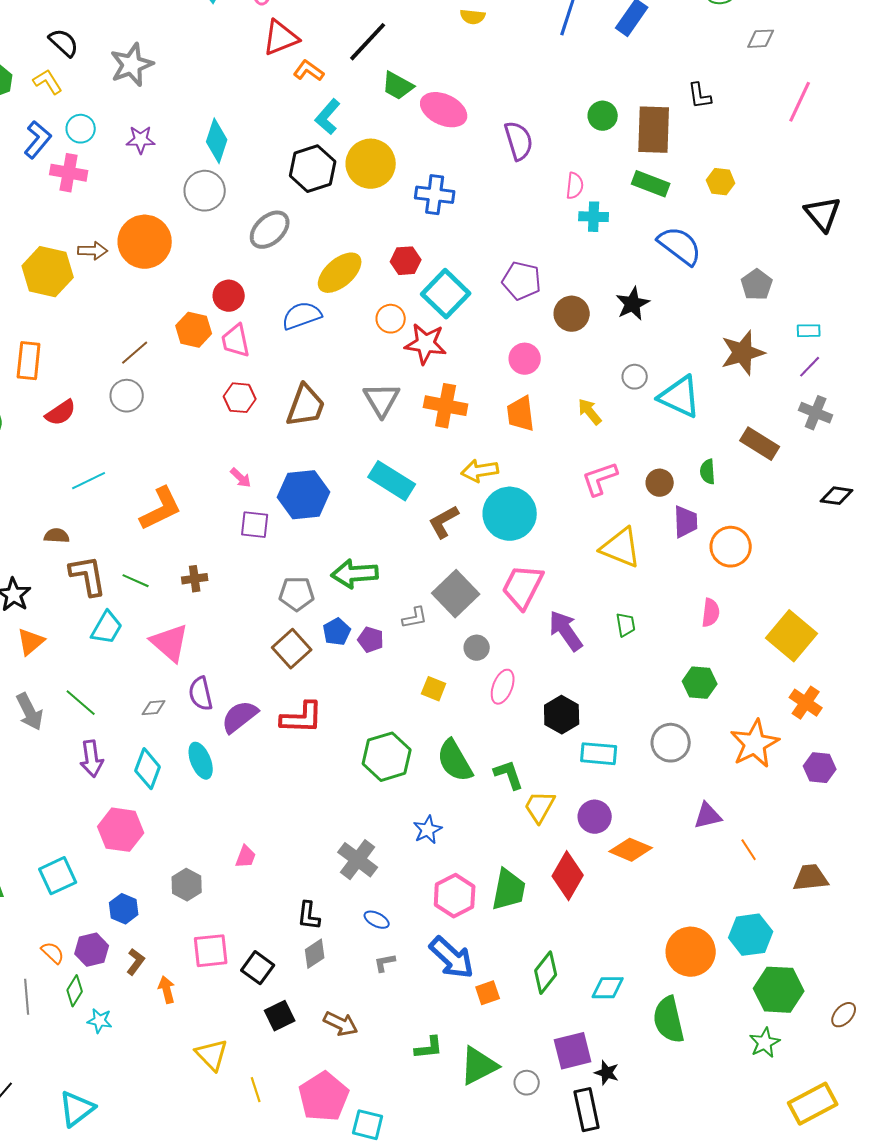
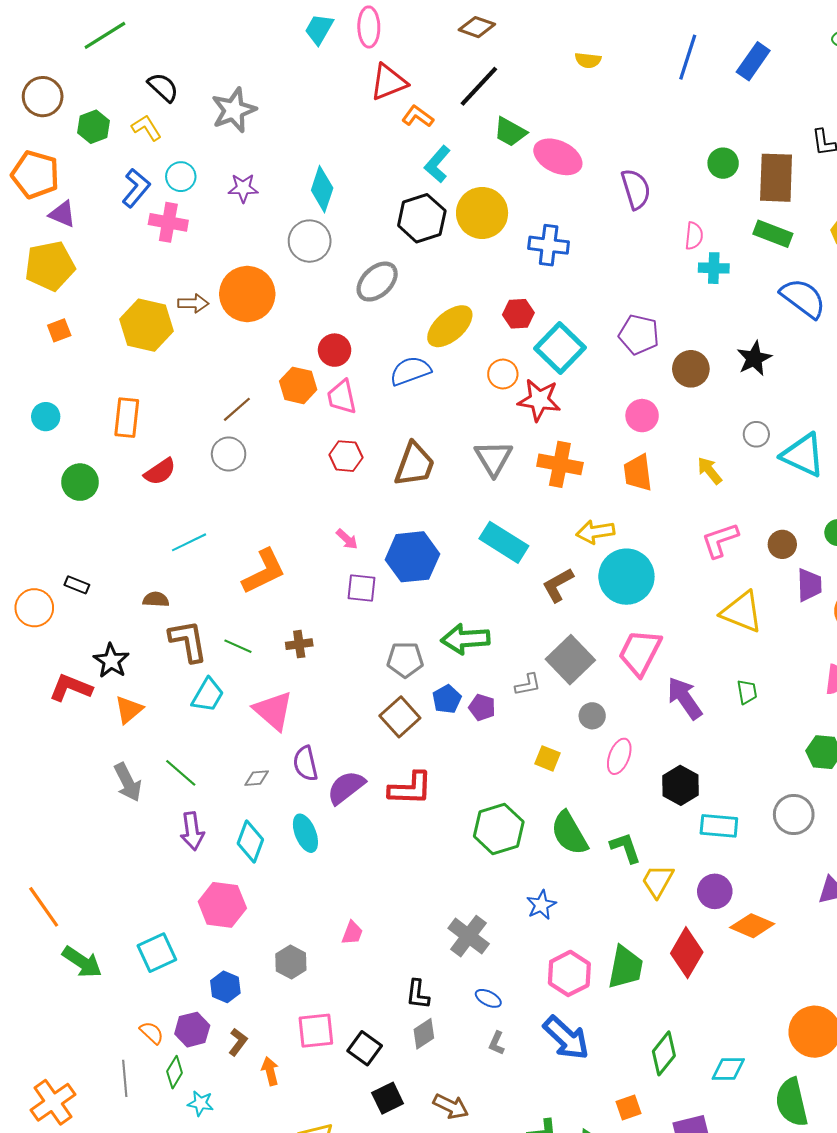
gray L-shape: (385, 963) -> (497, 1043), turned -55
orange square: (488, 993) -> (629, 1107), moved

